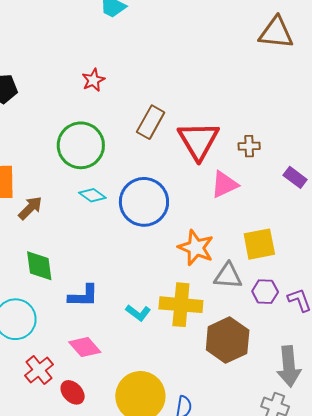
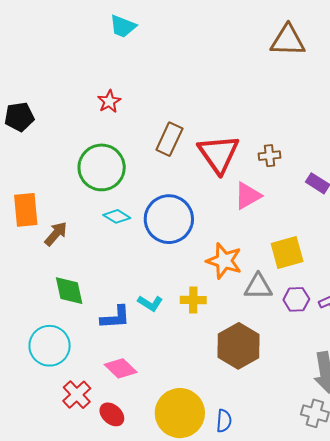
yellow cross: (181, 305) -> (193, 300), moved, size x0.6
cyan L-shape: (138, 313) -> (150, 303), moved
brown hexagon: (228, 340) -> (239, 346), moved

